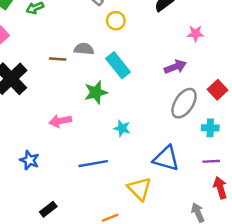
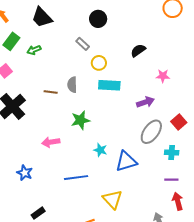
gray semicircle: (84, 49) -> (72, 85), turned -98
cyan rectangle: (118, 65) -> (109, 85), moved, turned -50
blue triangle: (166, 159) -> (126, 161), moved, turned -35

